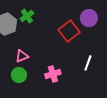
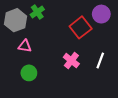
pink triangle: (22, 56) -> (25, 46), moved, turned 32
pink cross: (53, 74) -> (71, 61), moved, turned -35

